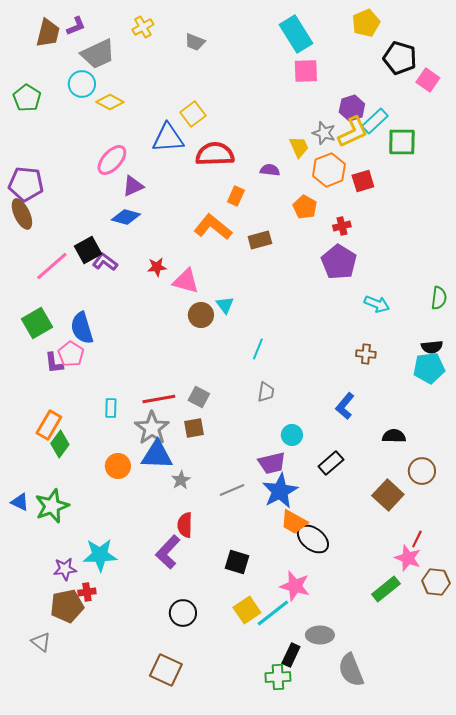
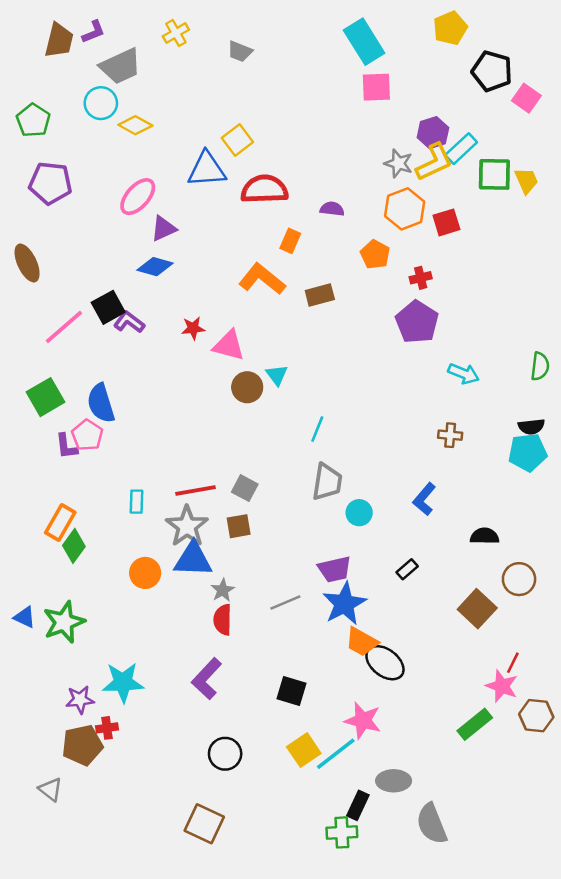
yellow trapezoid: (299, 147) -> (526, 181), moved
purple pentagon: (26, 184) -> (50, 183), moved
gray trapezoid: (266, 392) -> (327, 482), size x1.5
cyan circle: (292, 435) -> (359, 513), moved
black rectangle: (331, 463) -> (407, 569), size x0.7
red semicircle: (185, 525) -> (223, 620), moved

